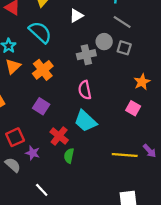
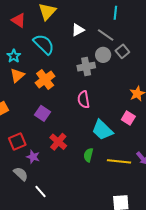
gray line: (122, 22) -> (106, 35), moved
gray square: (124, 48) -> (122, 51), moved, turned 32
cyan trapezoid: (85, 121) -> (102, 130), moved
green semicircle: (69, 156) -> (88, 155), moved
gray semicircle: (13, 165) -> (21, 174), moved

